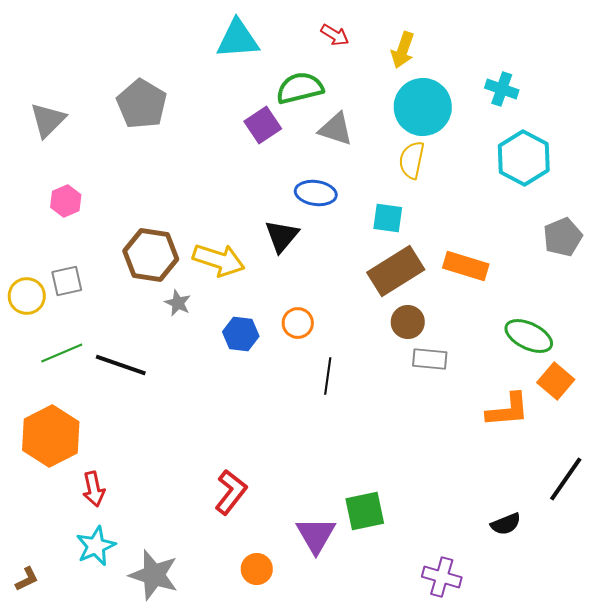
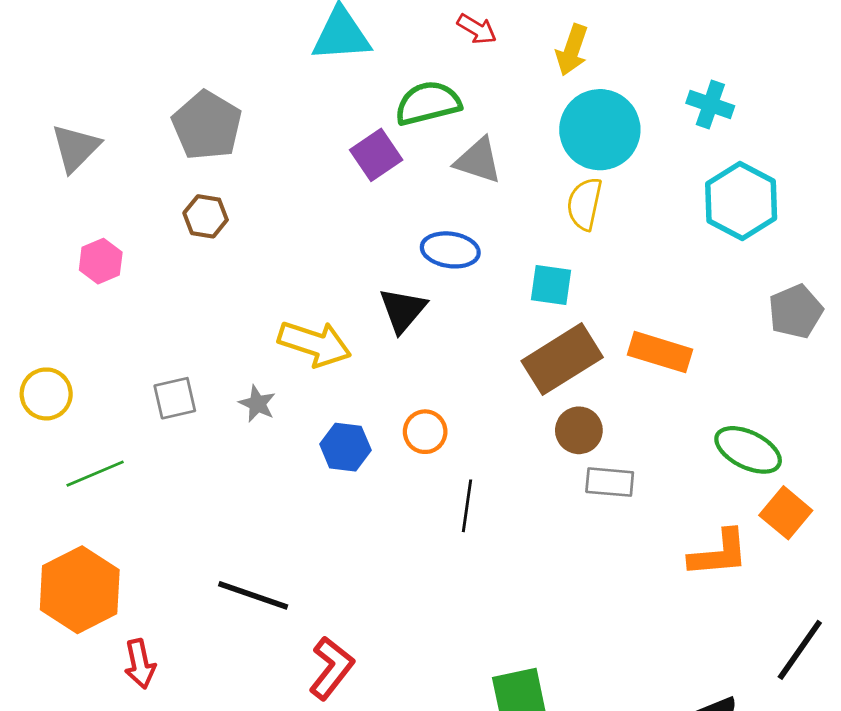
brown hexagon: (151, 255) -> (206, 216), moved, size x0.6
gray square: (67, 281) -> (175, 398), moved
black line: (121, 365) -> (253, 595), moved

